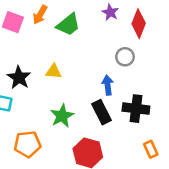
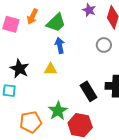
yellow triangle: (53, 71) -> (51, 69), moved
blue arrow: (108, 85) -> (60, 45), moved
green star: (62, 116) -> (58, 111), moved

